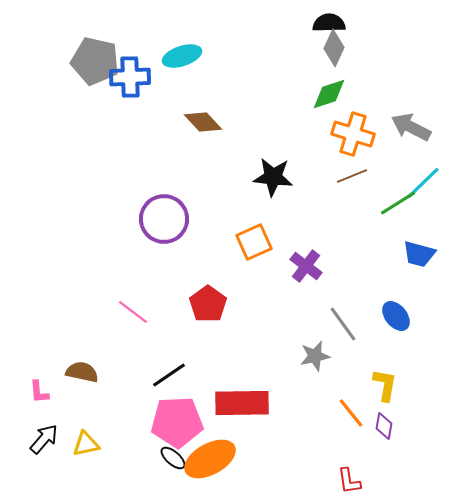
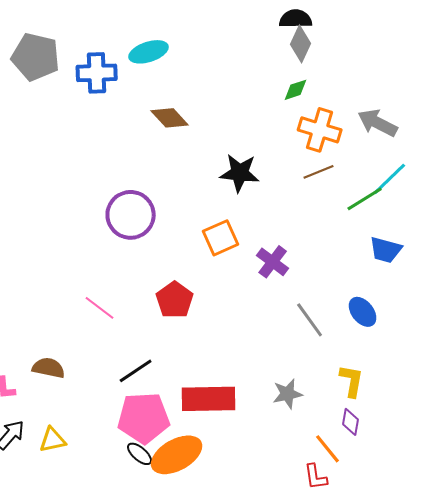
gray pentagon: (95, 61) -> (36, 57), moved
green diamond: (329, 94) -> (296, 90), size x0.7
gray star: (315, 356) -> (288, 394), moved
orange line: (351, 413) -> (328, 449), moved

